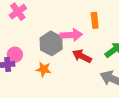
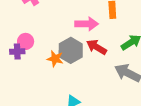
gray hexagon: (51, 43) -> (71, 50), moved

